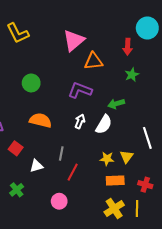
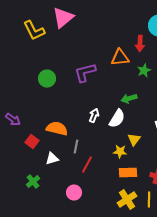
pink triangle: (74, 40) -> (63, 18), moved
orange triangle: (93, 61) -> (120, 58), moved
purple L-shape: (80, 90) -> (85, 73), moved, turned -35
orange semicircle: (40, 120) -> (57, 129), moved
yellow triangle: (127, 157) -> (134, 140), moved

